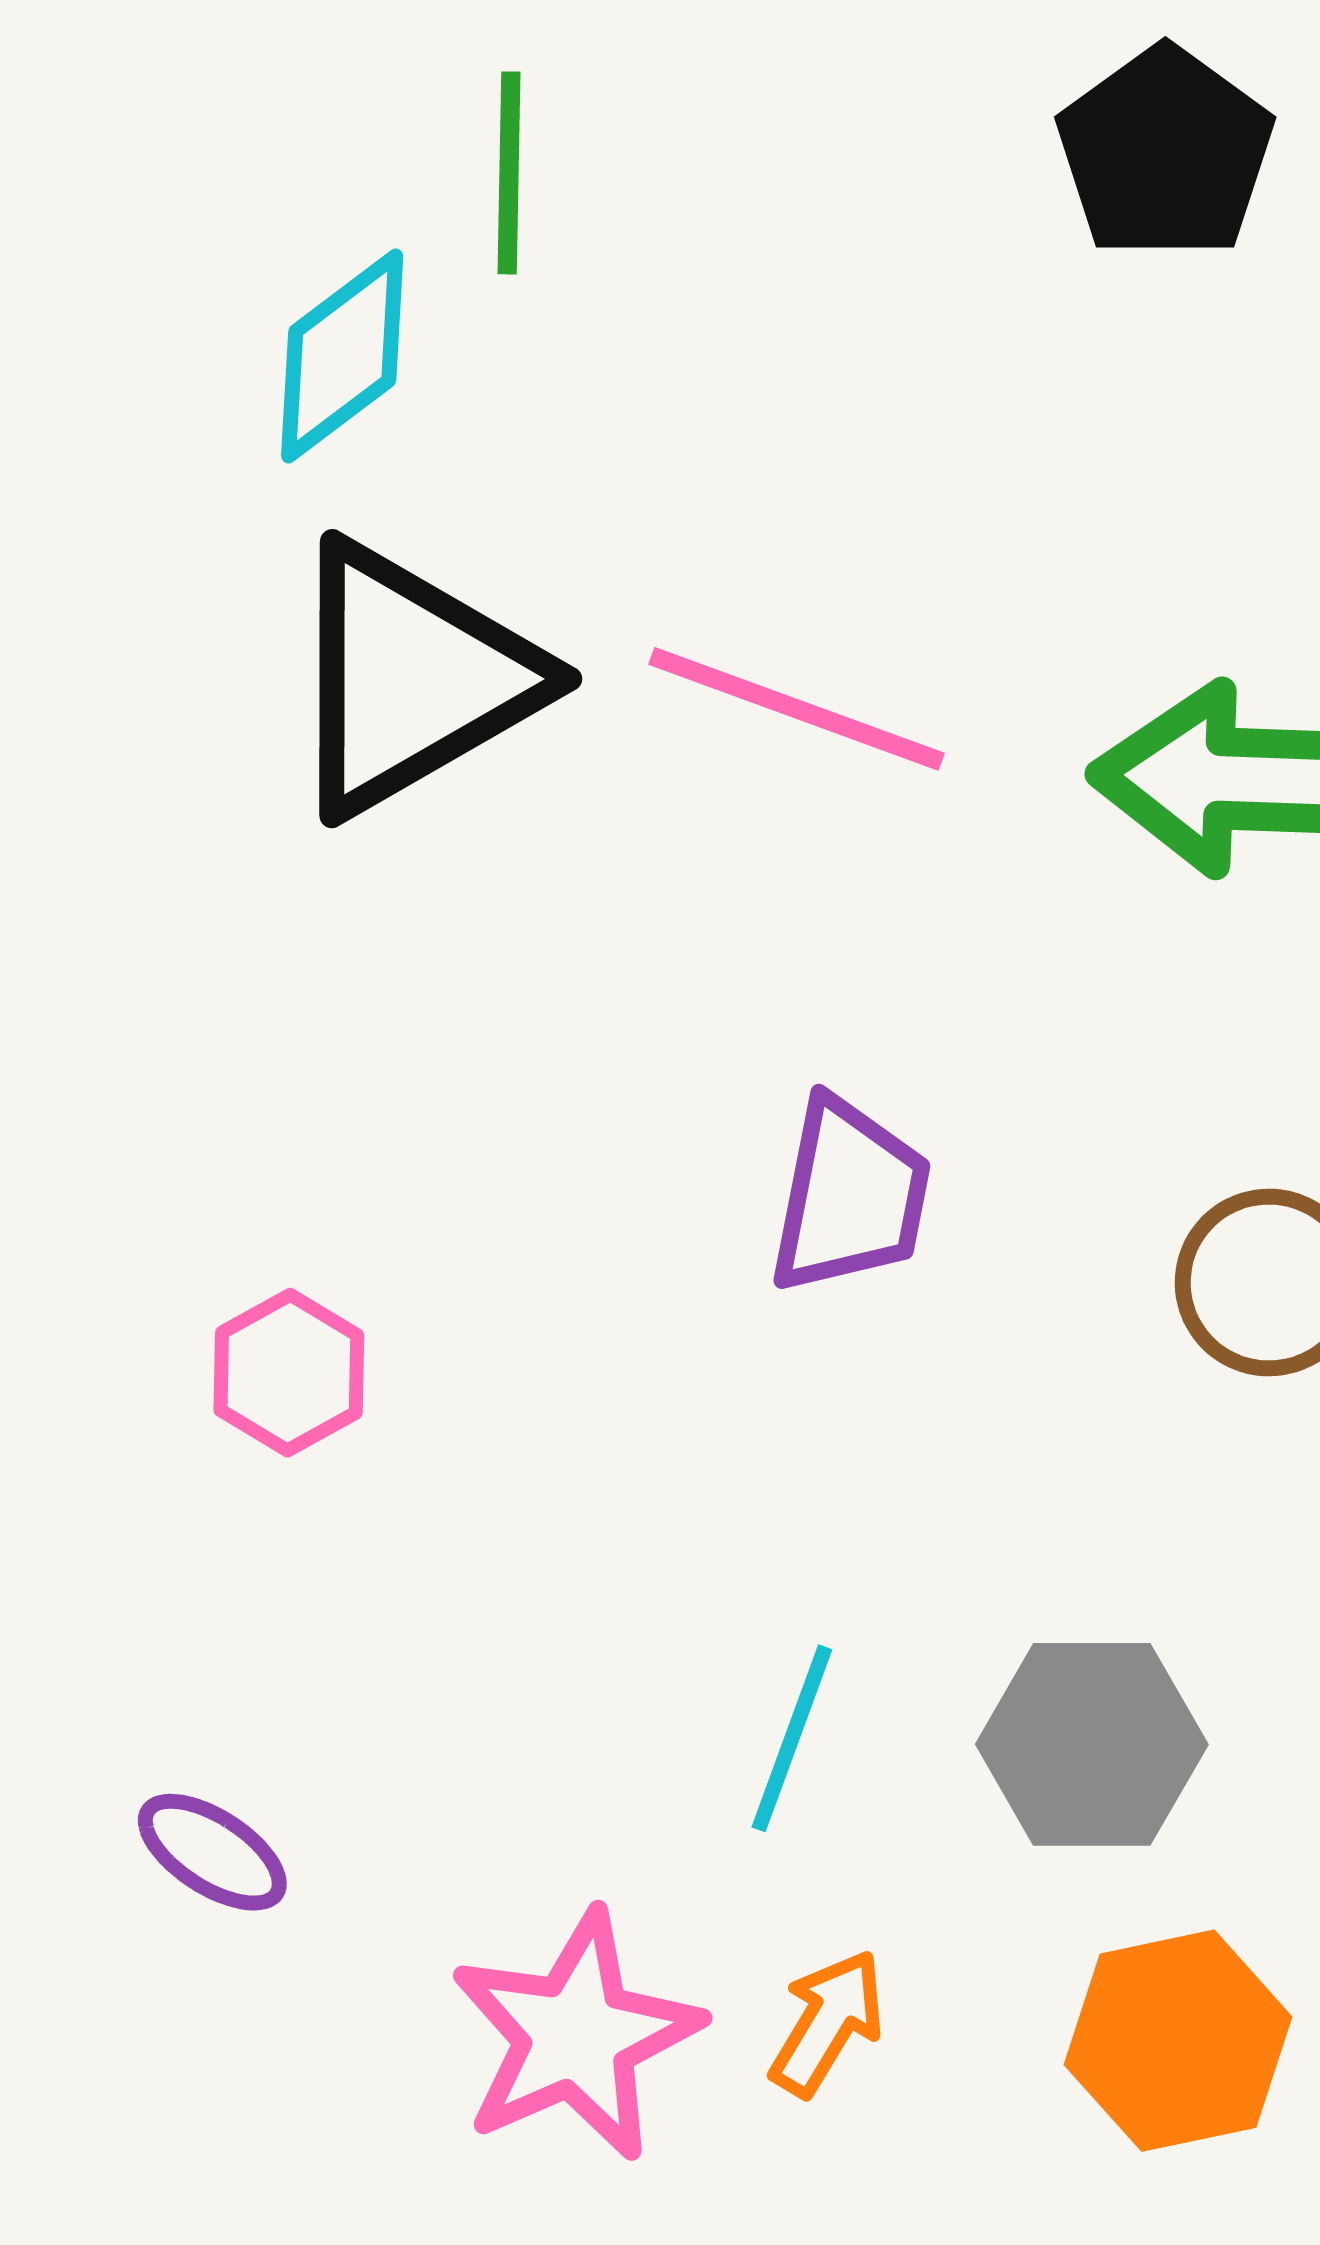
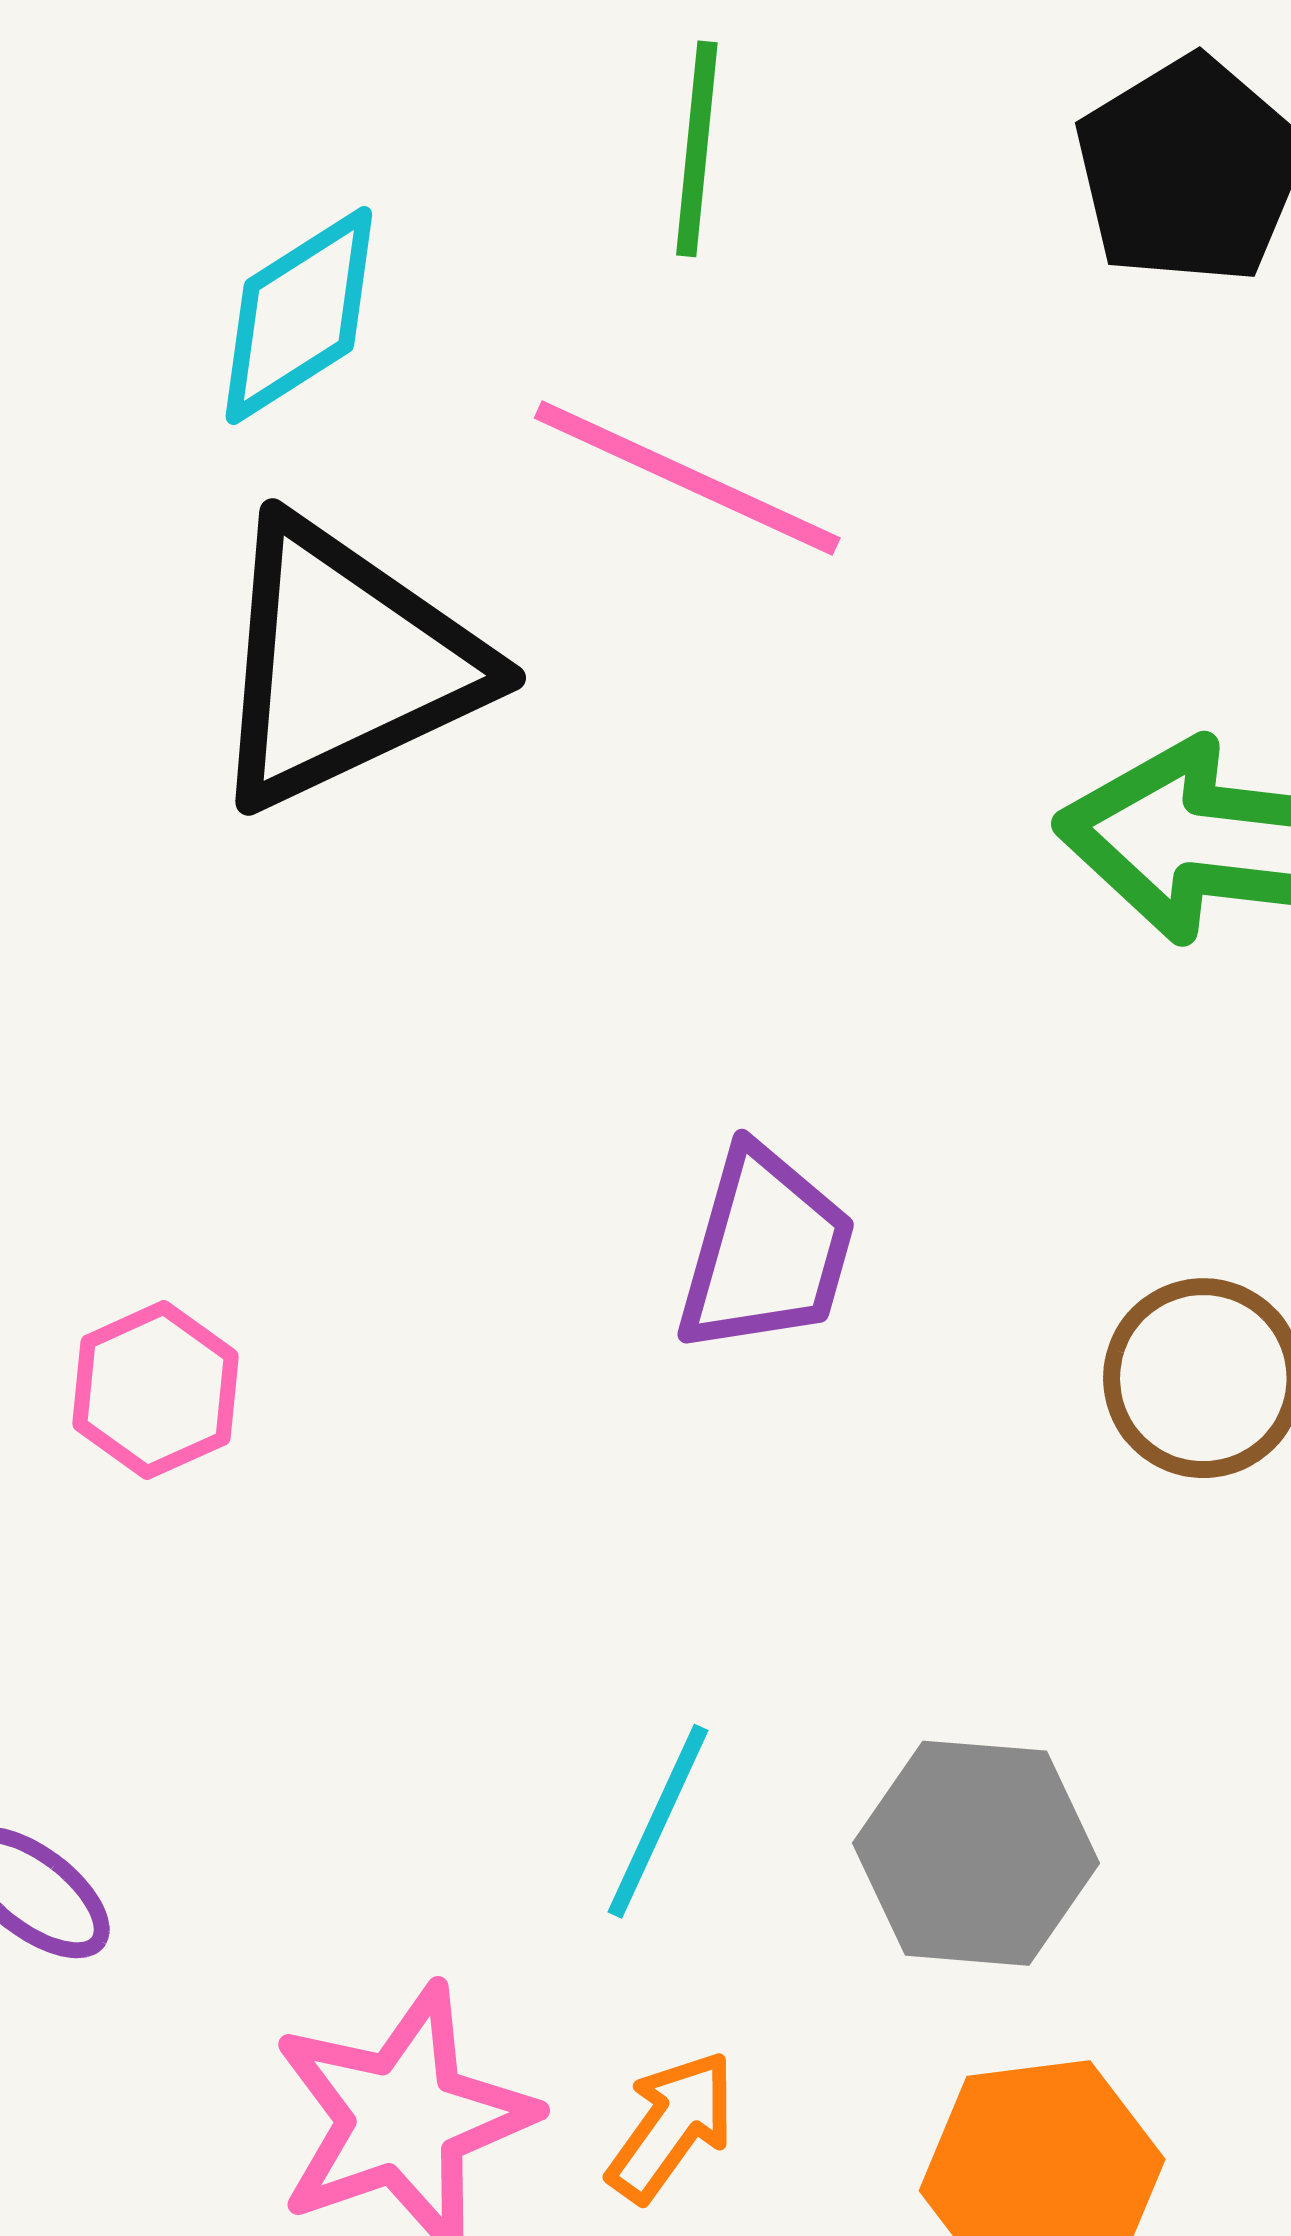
green line: (509, 173) -> (697, 149), moved
pink line: (797, 709) -> (687, 478), moved

